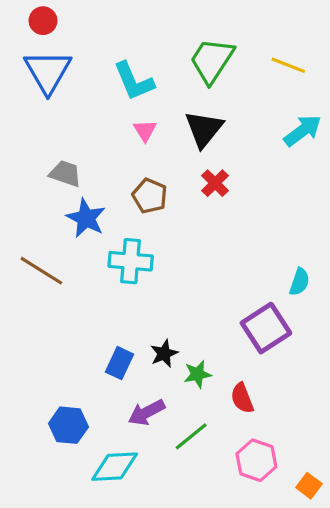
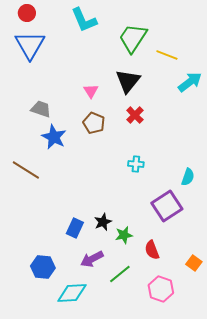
yellow line: (288, 65) -> (167, 55), moved
cyan L-shape: (134, 81) -> (84, 20), moved
pink triangle: (145, 131) -> (91, 91), moved
cyan cross: (131, 261) -> (136, 164), moved, size x0.6
orange square: (309, 486) -> (194, 263), moved

